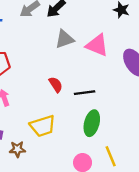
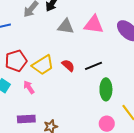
gray triangle: (64, 39) -> (66, 26), turned 42
yellow trapezoid: (43, 126) -> (43, 65), moved

